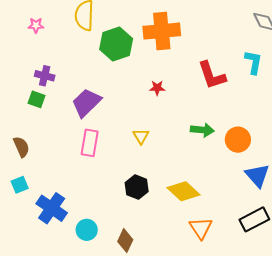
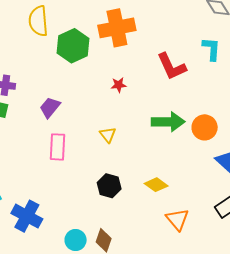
purple trapezoid: (86, 103) -> (50, 107), size x0.7
green arrow: (202, 130) -> (168, 122), size x1.4
yellow diamond: (184, 191) -> (156, 185), size x0.7
cyan circle: (87, 230) -> (76, 240), moved

